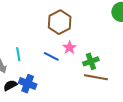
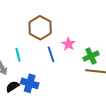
brown hexagon: (60, 22) -> (40, 28), moved
blue line: (51, 56) -> (51, 54), turned 49

